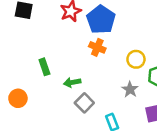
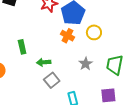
yellow circle: (136, 59) -> (94, 32), moved
gray star: (130, 89) -> (86, 64), moved

